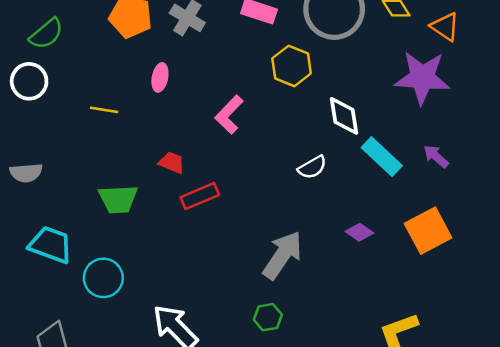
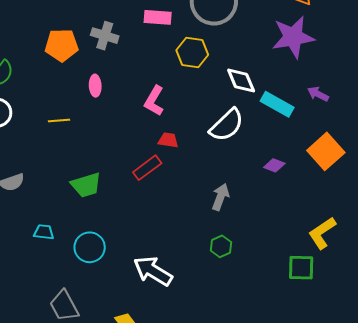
red trapezoid: (172, 163) -> (168, 140), moved
white semicircle: (312, 167) -> (227, 125), size x1.6
cyan trapezoid: (51, 245) -> (44, 232), size x0.6
gray arrow: (282, 255) -> (220, 197), size x0.7

